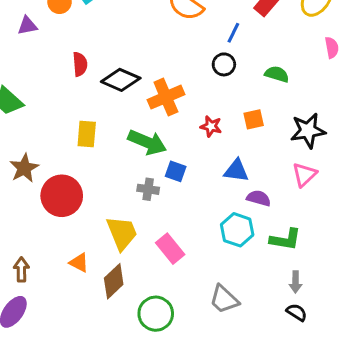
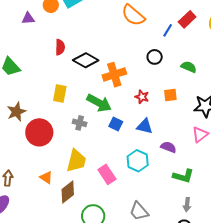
blue line: (233, 33) -> (168, 30), moved
blue triangle: (236, 171) -> (145, 126), moved
gray cross: (148, 189) -> (80, 123), moved
cyan hexagon: (237, 230) -> (138, 161), moved
yellow trapezoid: (122, 233) -> (76, 161), turned 30

